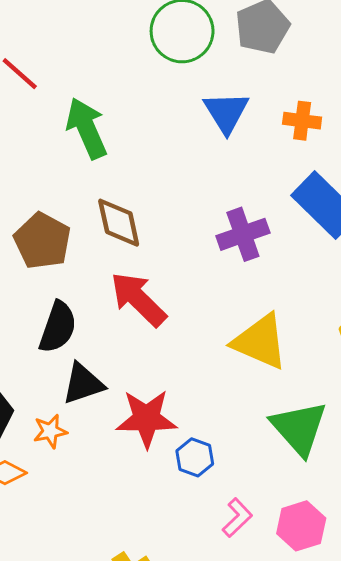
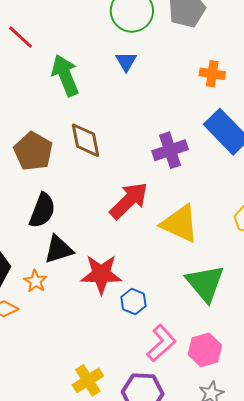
blue triangle: (226, 112) -> (126, 61), moved, size x0.7
red arrow: (138, 299) -> (129, 201), moved, turned 90
orange star: (50, 431) -> (35, 281), turned -30
pink L-shape: (237, 518) -> (161, 343), size x1.4

